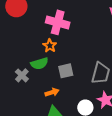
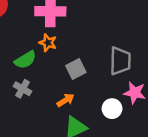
green semicircle: (39, 64) -> (25, 60), moved

